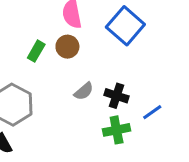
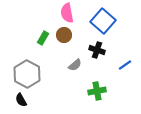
black cross: (117, 96) -> (97, 50), moved
blue line: (152, 112) -> (125, 65), moved

